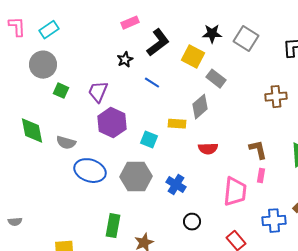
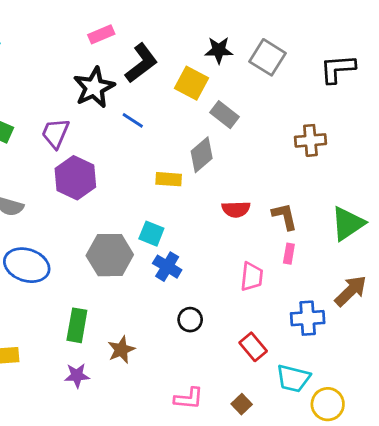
black star: (125, 60) -> (94, 87), size x1.8
cyan square: (149, 140) -> (151, 234), moved
red semicircle: (208, 149) -> (236, 209), moved
blue ellipse: (90, 171) -> (27, 265), moved
pink trapezoid: (235, 192) -> (252, 277), size x0.7

